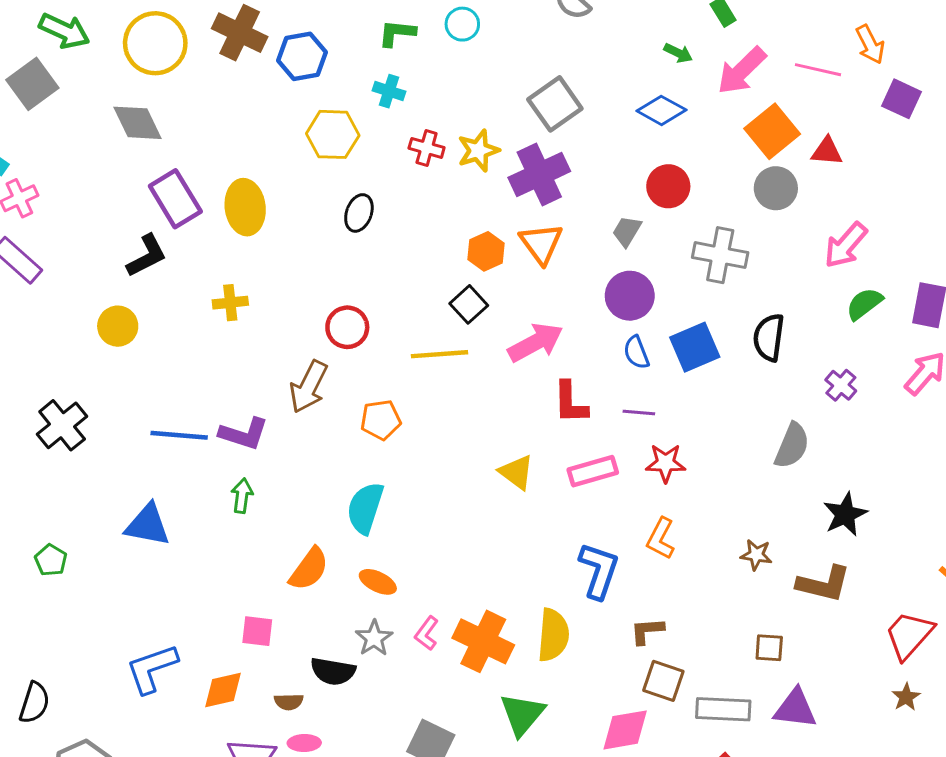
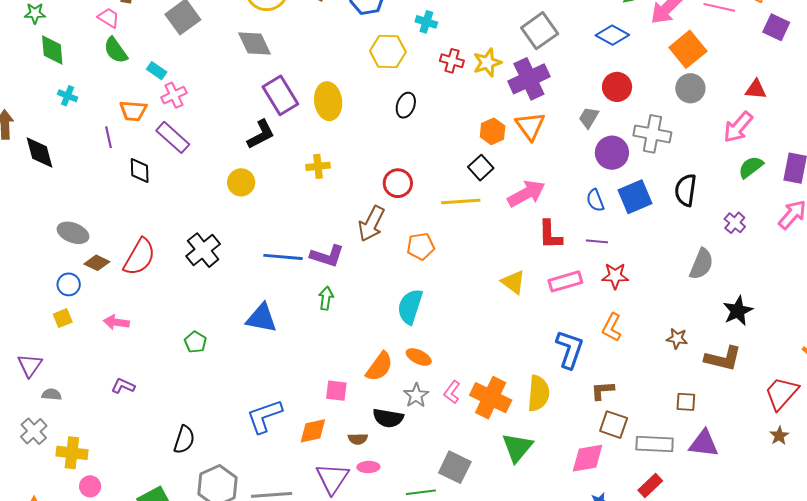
red triangle: (827, 151) -> (756, 89), moved
purple circle: (630, 296) -> (612, 153), moved
orange semicircle: (309, 569) -> (379, 367), moved

